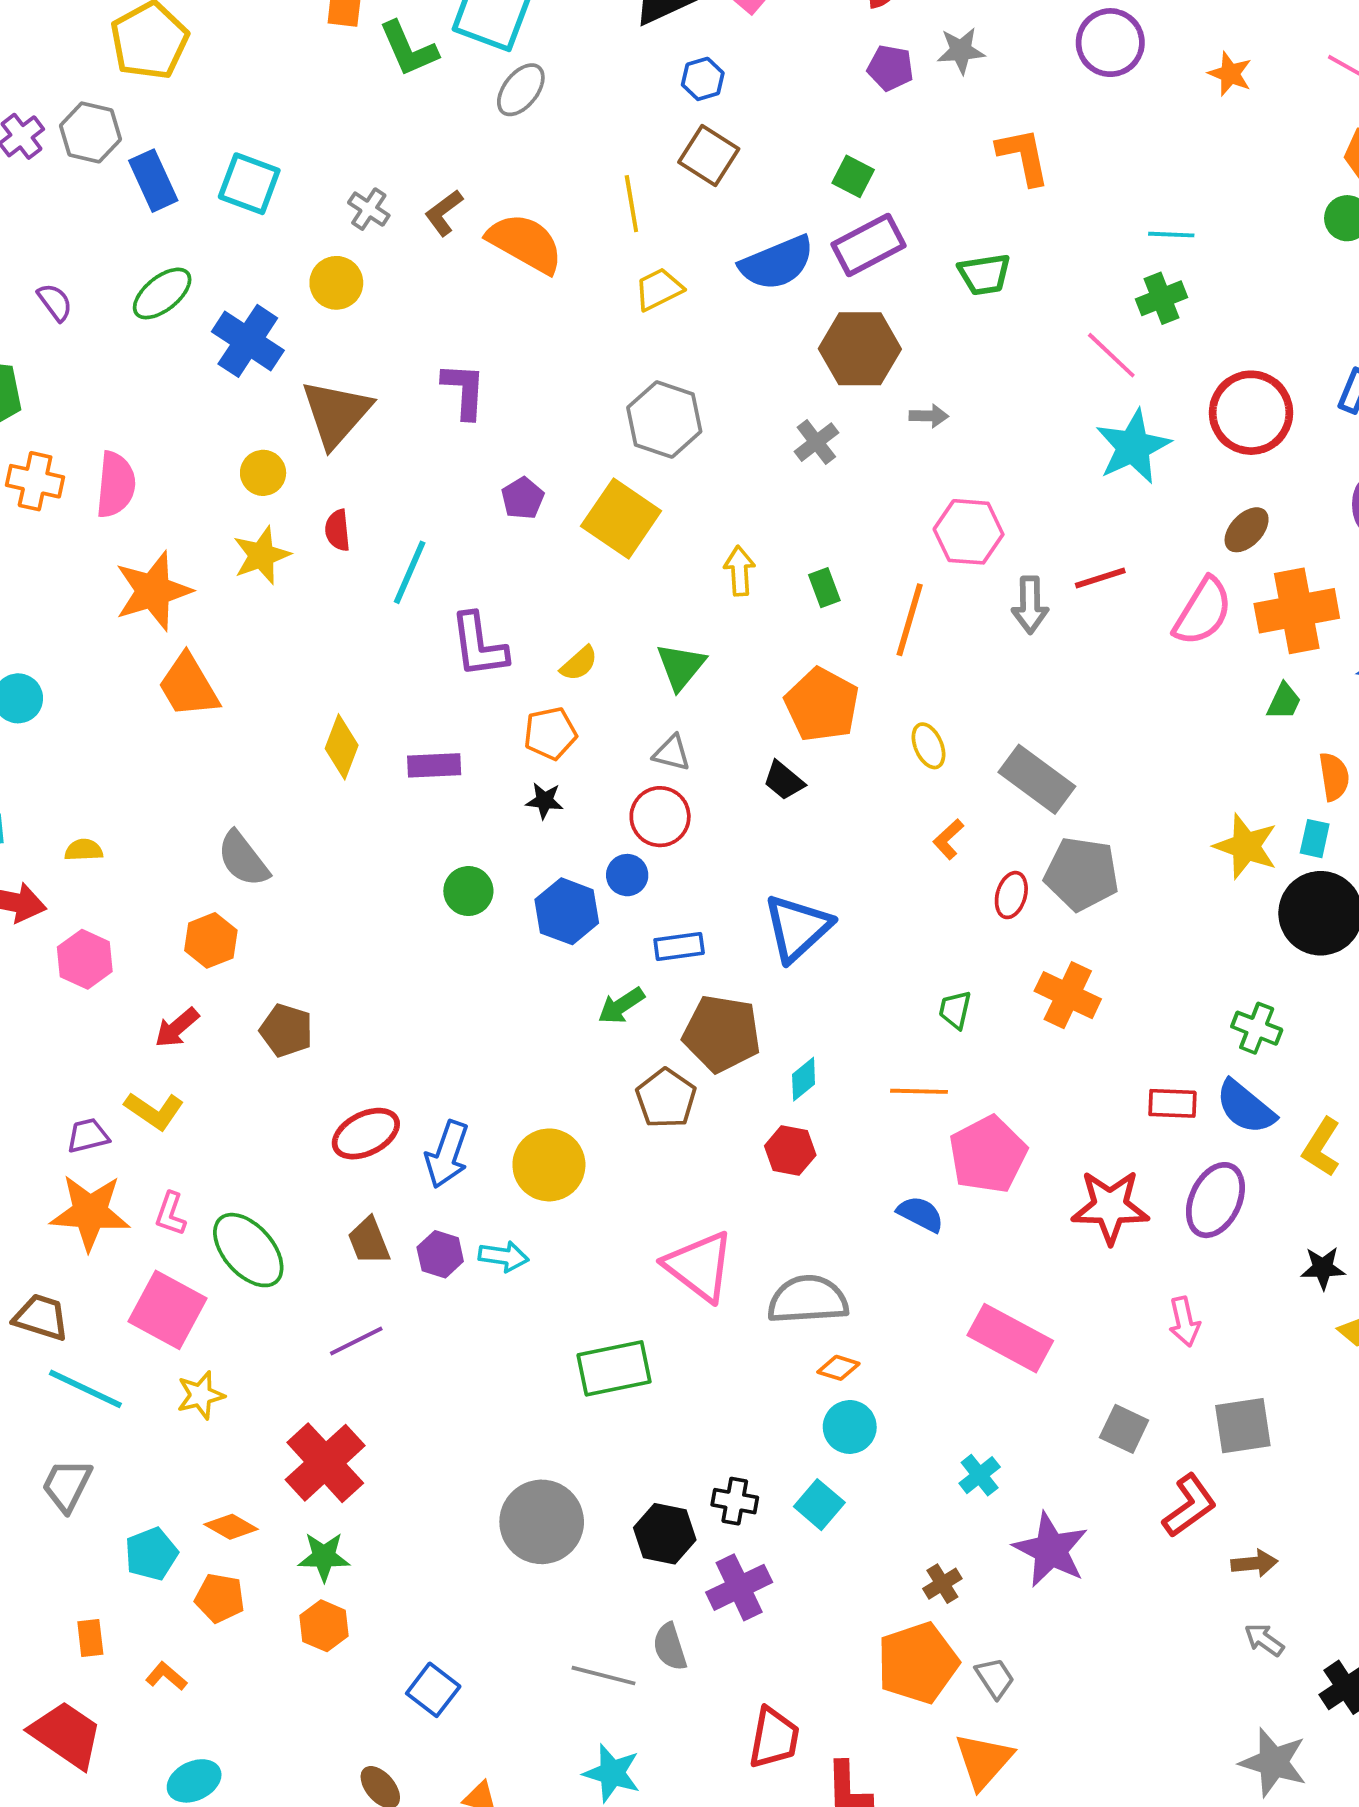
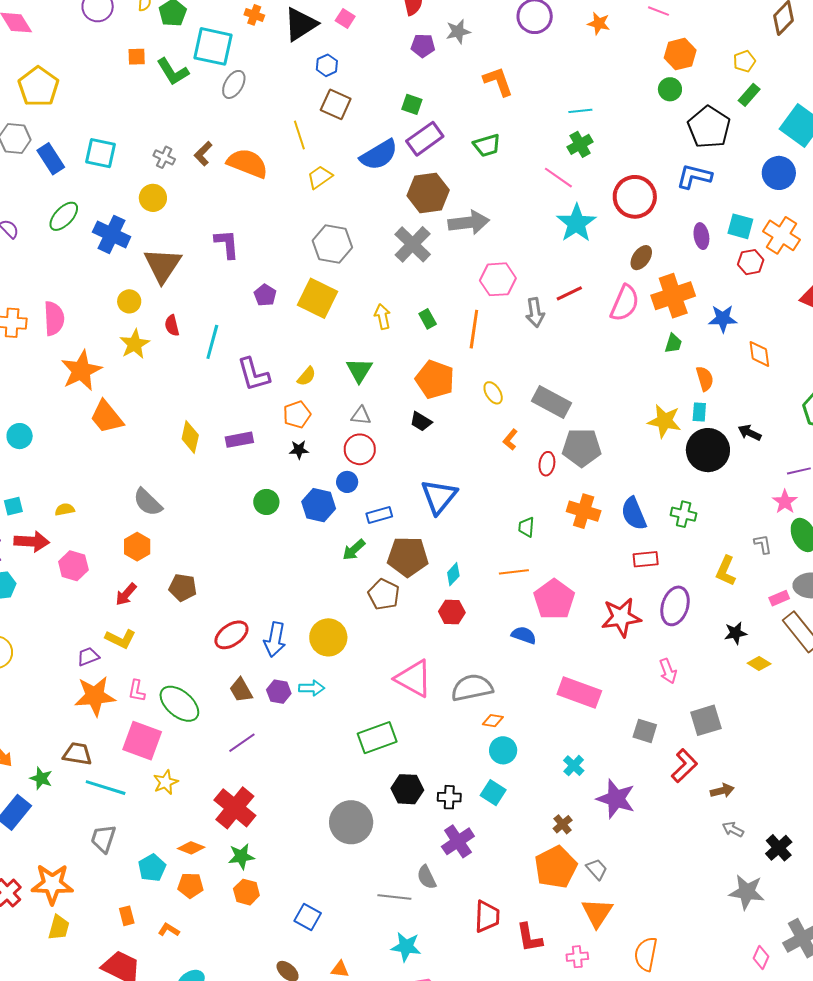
gray arrow: (929, 416) -> (469, 222), size x2.0
gray cross: (816, 442) -> (413, 244), size x1.6
blue semicircle: (1245, 1107) -> (634, 514), moved, turned 36
black hexagon: (665, 1534) -> (407, 789), moved

